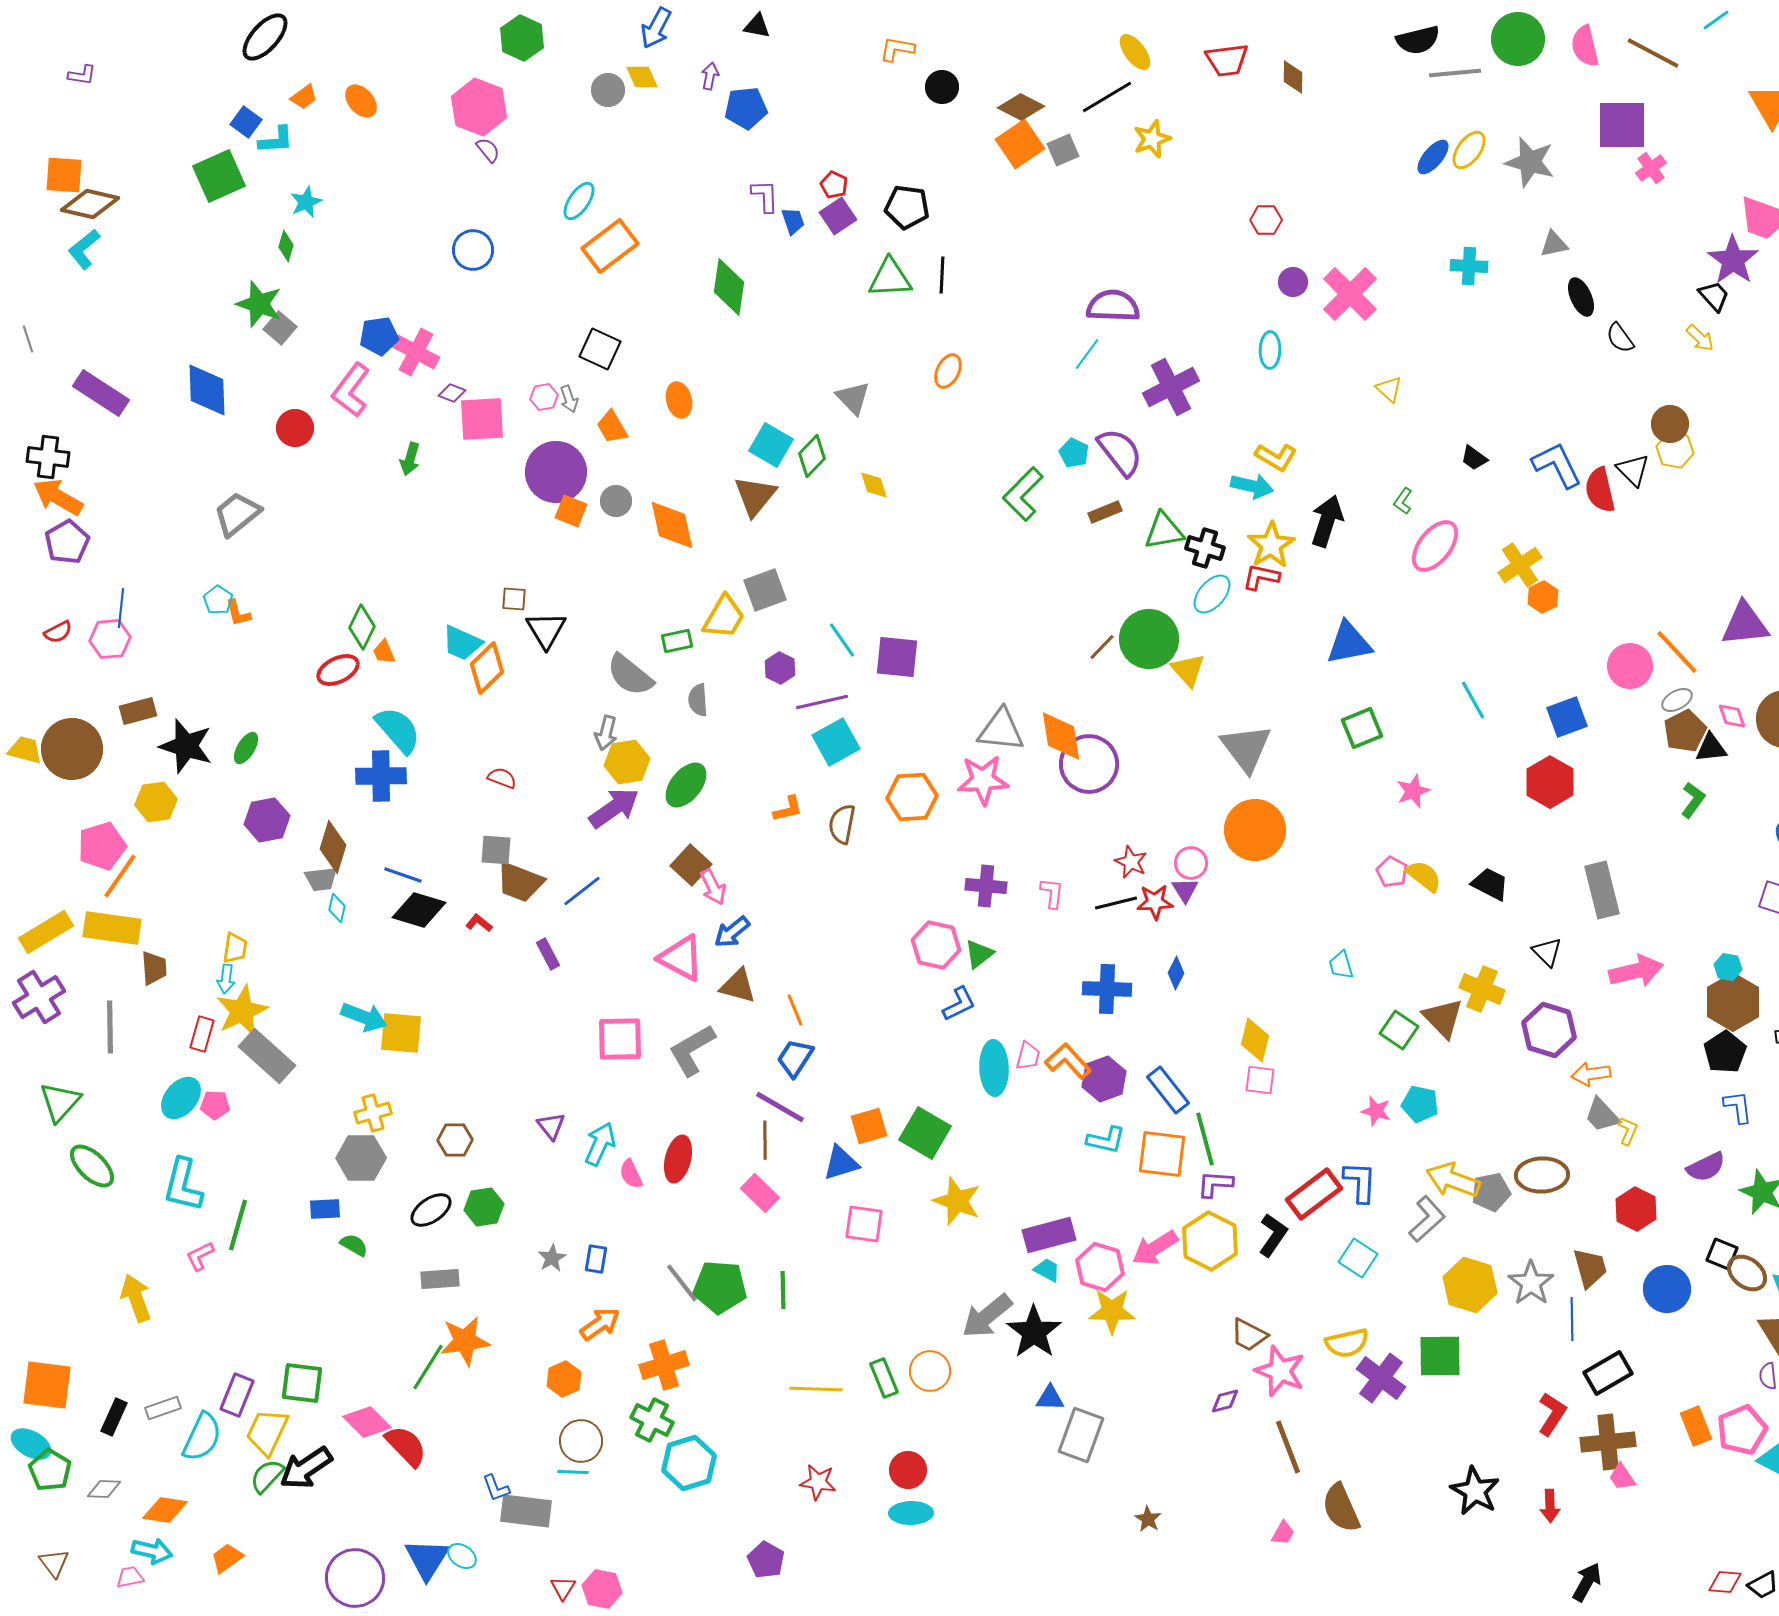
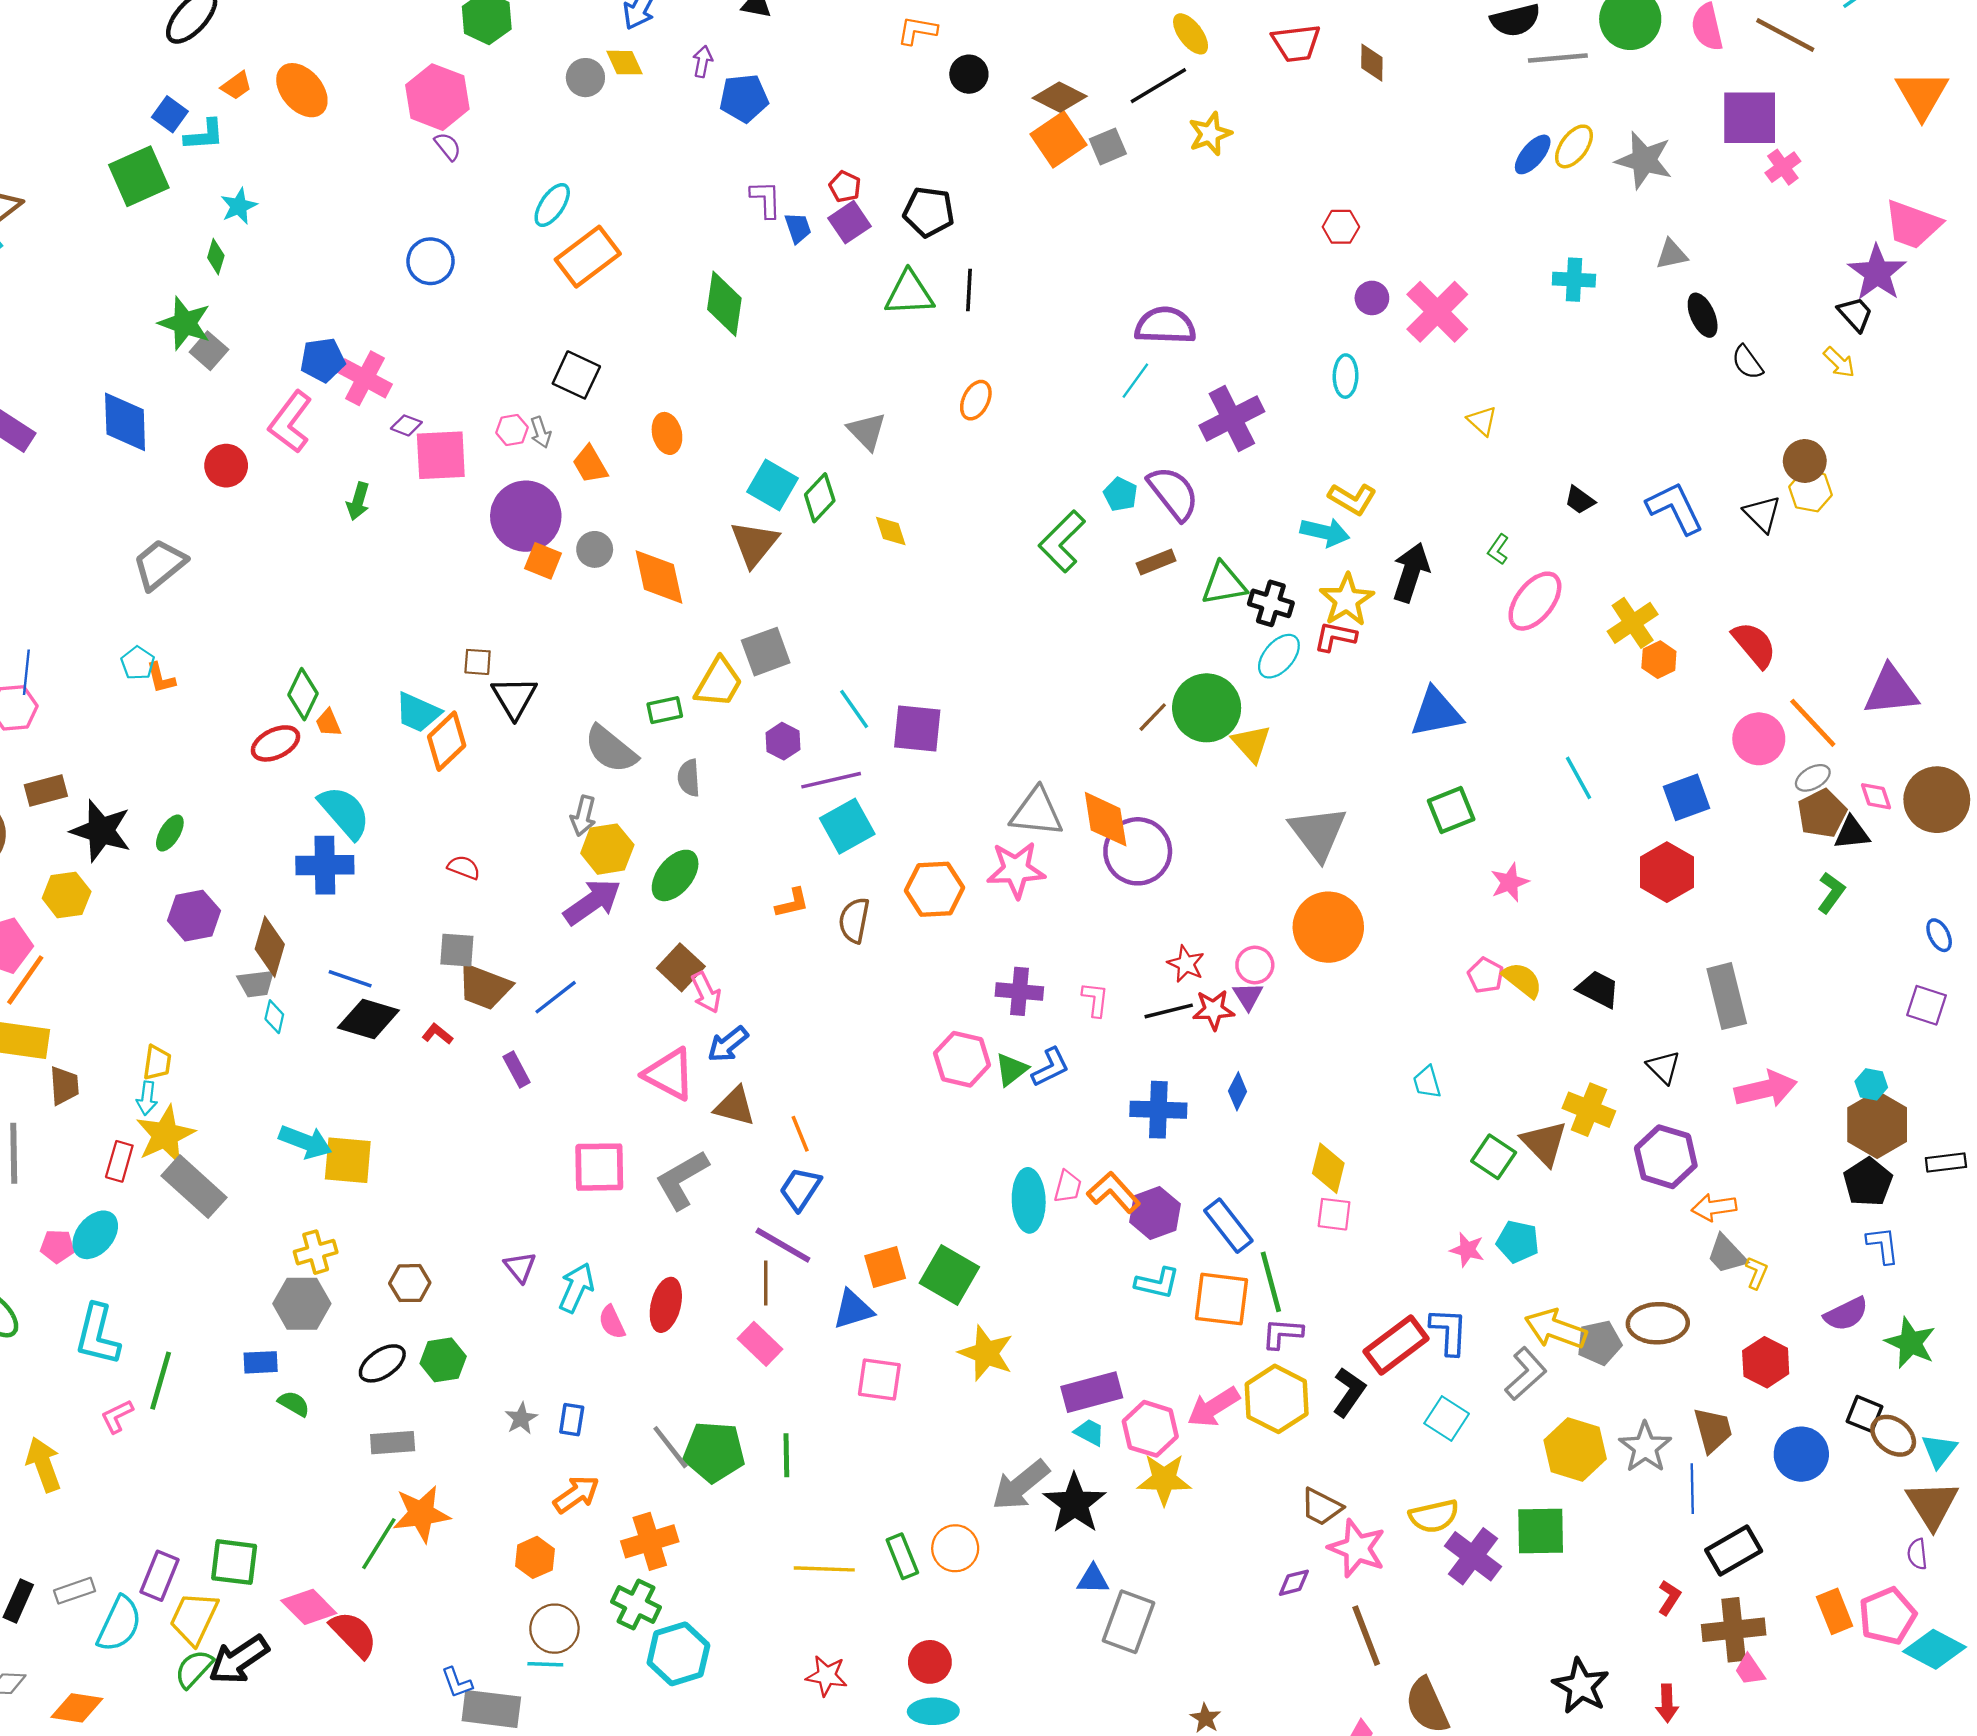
orange ellipse: (361, 101) -> (302, 90), size x1.4
red semicircle: (1600, 490) -> (1754, 645), moved, turned 153
blue L-shape: (959, 1004) -> (1050, 1067), moved
pink pentagon: (215, 1105) -> (57, 1246), moved
red L-shape: (1552, 1414) -> (1669, 1598), size x0.7

